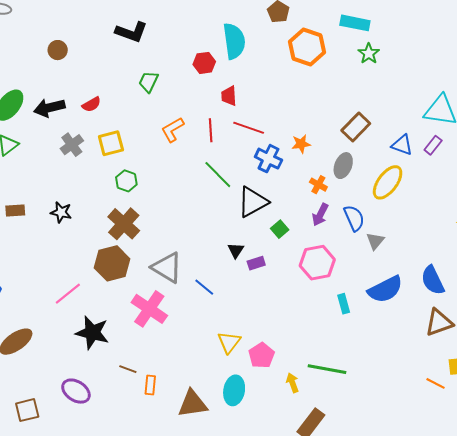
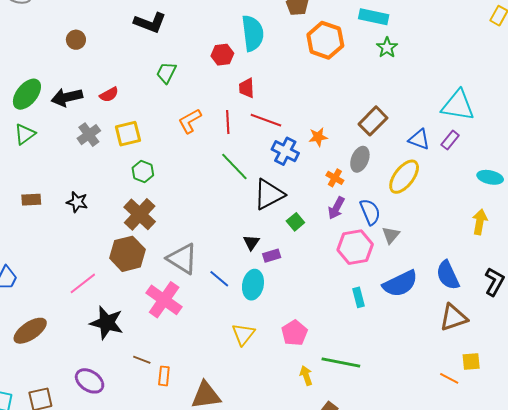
pink hexagon: (317, 263) -> (355, 247), moved
pink pentagon: (262, 355) -> (294, 333), moved
cyan ellipse: (234, 390) -> (253, 285), moved

